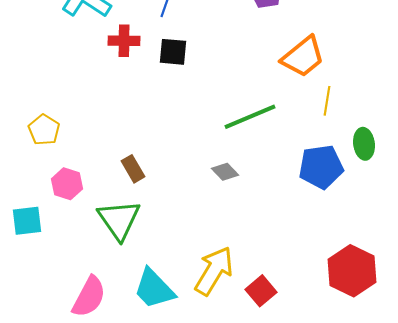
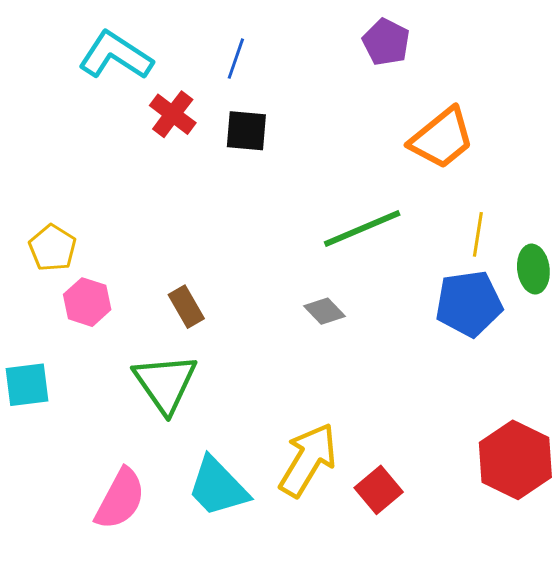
red cross: (124, 41) -> (173, 114), turned 36
yellow line: (327, 101) -> (478, 234), moved
pink hexagon: (67, 184) -> (87, 302), moved

